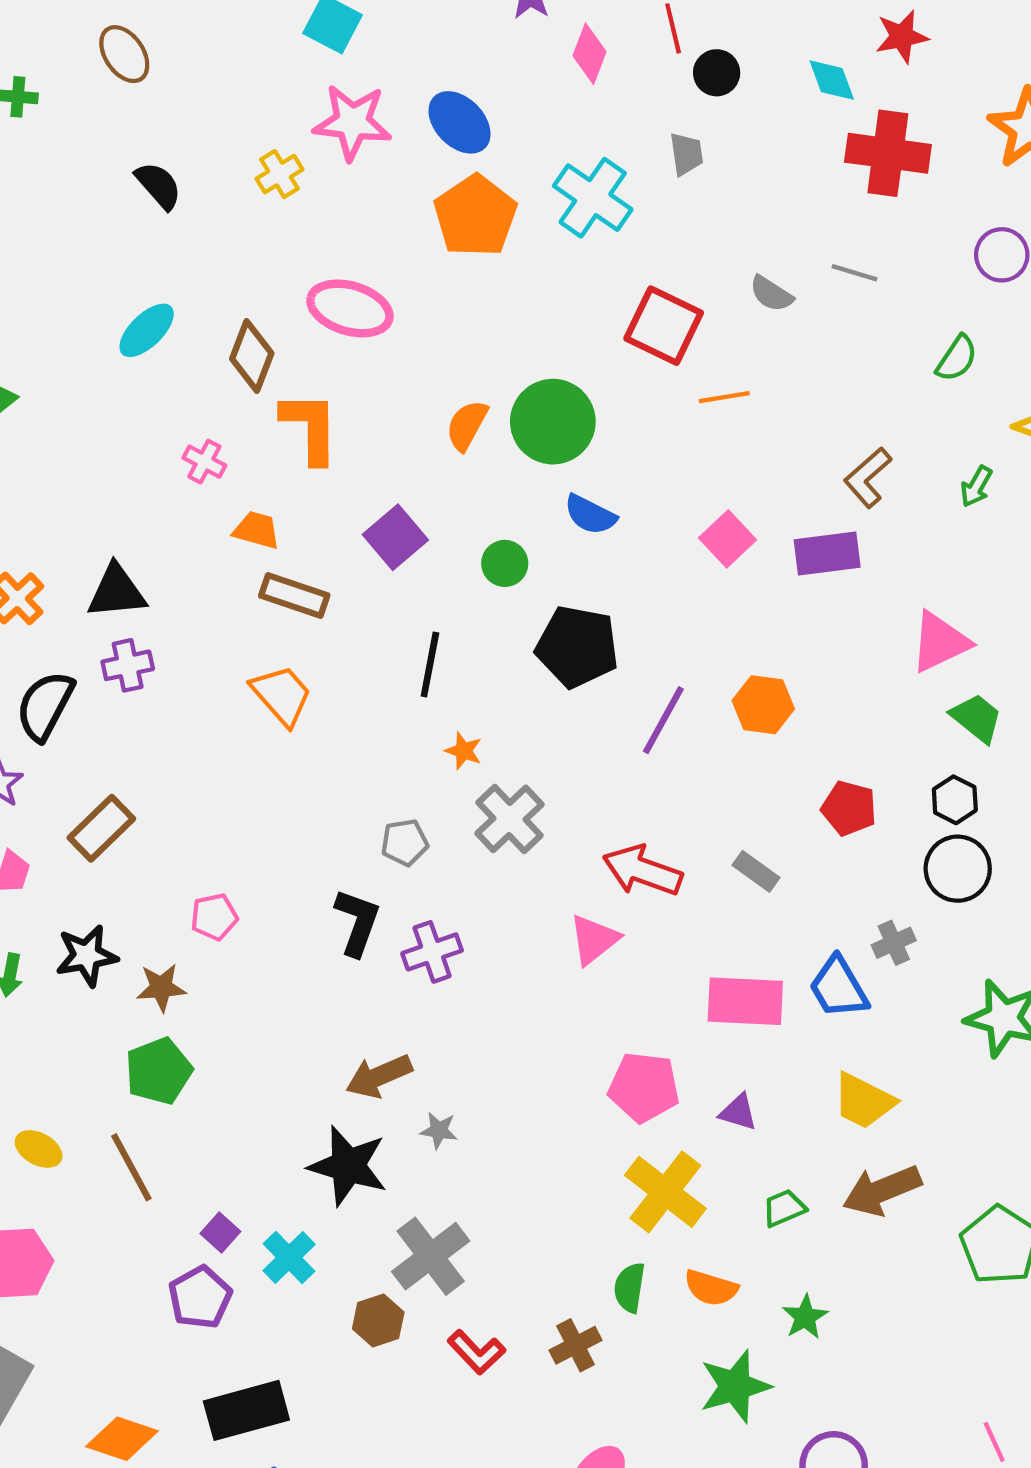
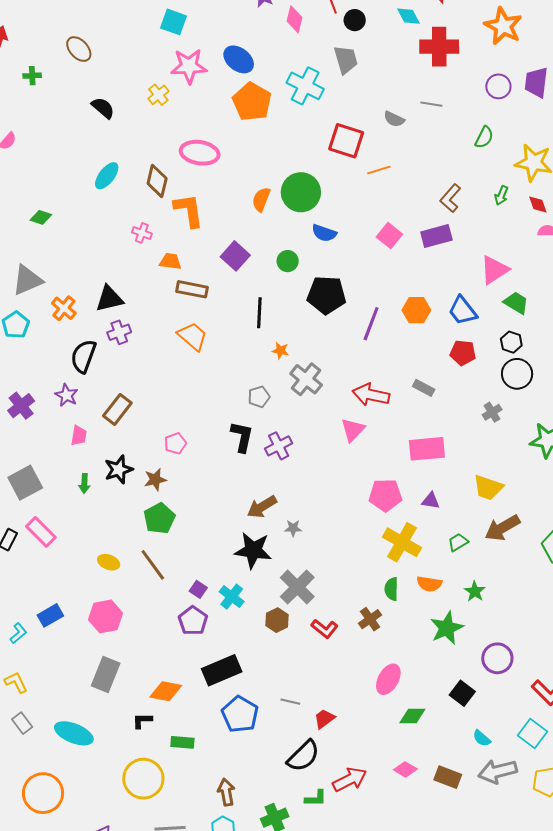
gray trapezoid: (686, 154) -> (346, 60), size x1.4
blue trapezoid: (839, 987) -> (463, 311), moved

